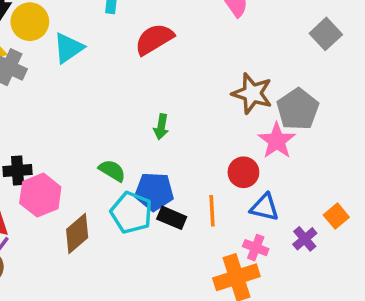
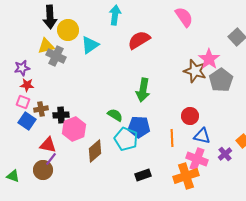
green arrow: (161, 127) -> (143, 90), size x1.6
pink star: (277, 141) -> (209, 59), moved
black rectangle: (172, 218) -> (143, 175), moved, turned -42
pink cross: (256, 248) -> (197, 159), size x1.5

